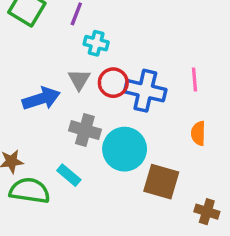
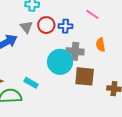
pink line: (195, 80) -> (92, 14), turned -40
blue cross: (145, 91) -> (65, 26), size x0.6
gray cross: (85, 130) -> (75, 51), moved

